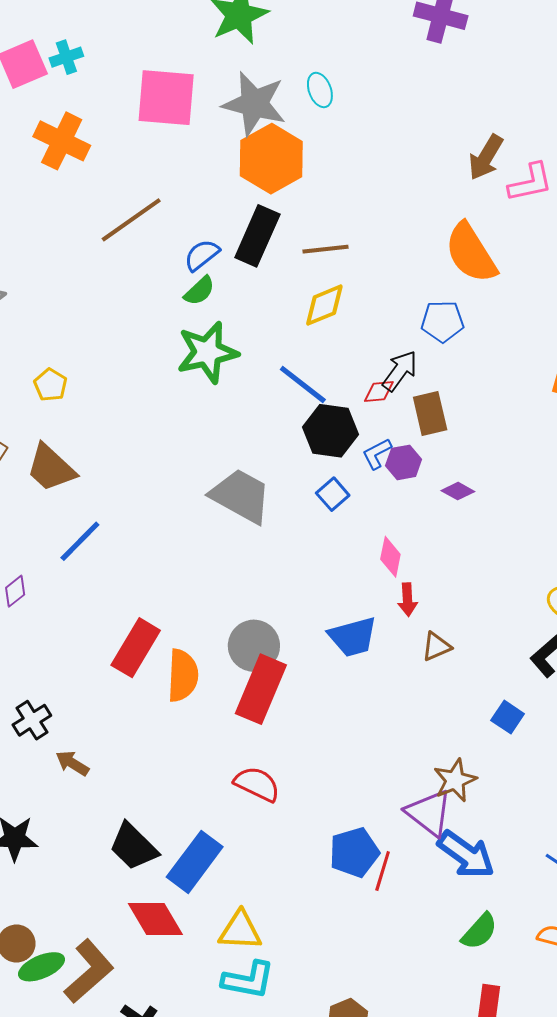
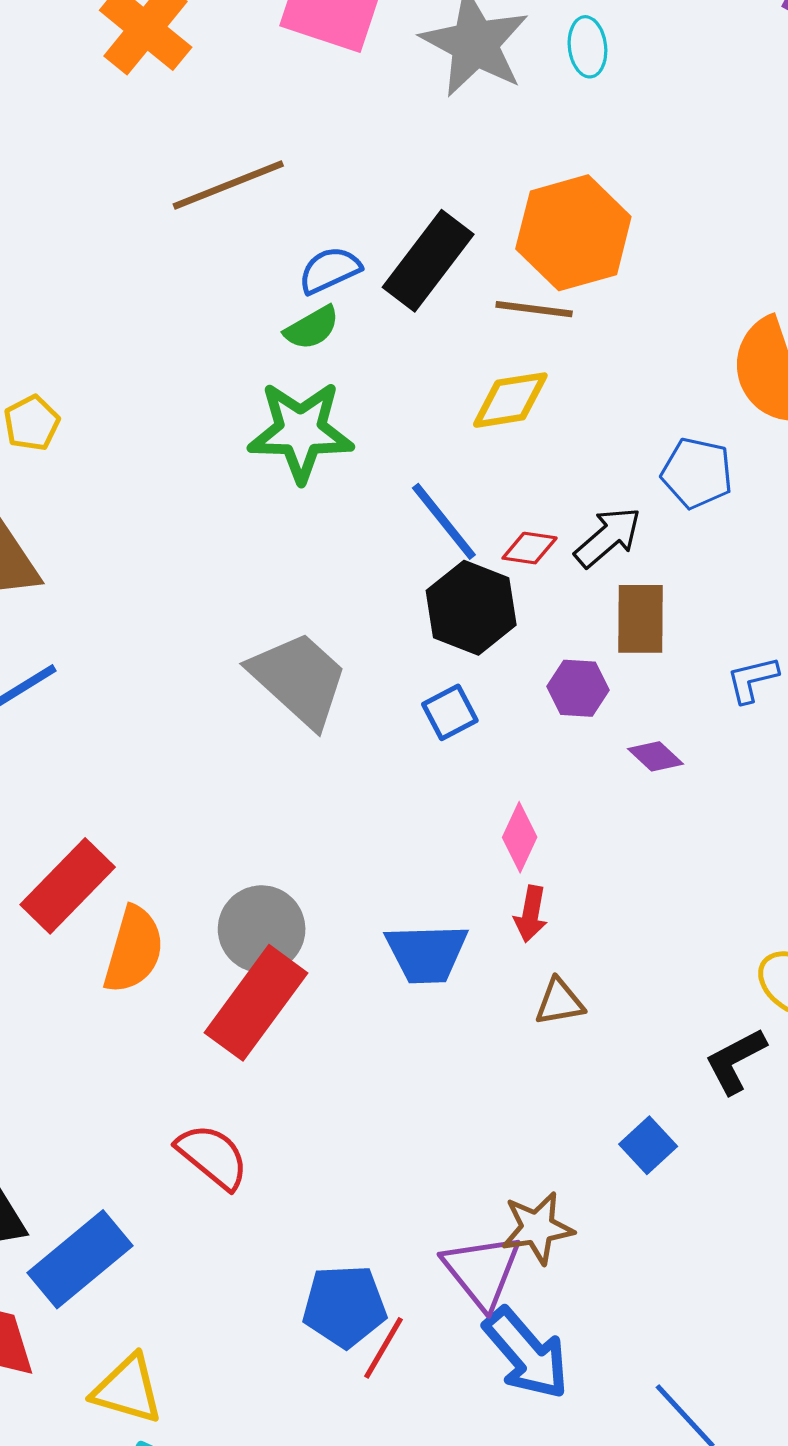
orange hexagon: (271, 159) -> (573, 233), moved
red diamond: (379, 391) -> (530, 548), moved
blue L-shape: (377, 454) -> (752, 679), moved

